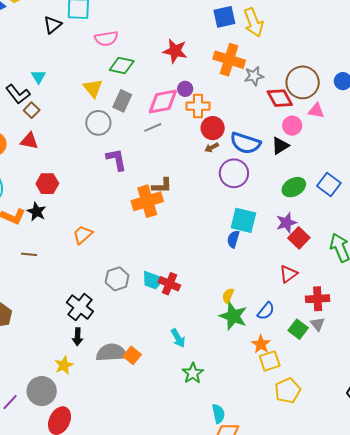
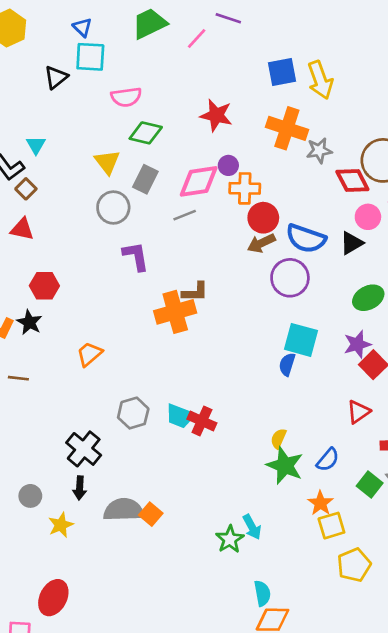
brown arrow: (212, 147) -> (261, 243), size x1.5
cyan arrow: (178, 338) -> (252, 527), moved
gray circle: (42, 391) -> (30, 496), moved, size x0.6

